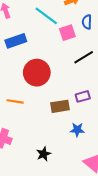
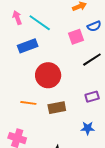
cyan line: (46, 16) -> (40, 23), moved
blue semicircle: (87, 22) -> (94, 26), turned -112
brown rectangle: (60, 106) -> (57, 108), moved

